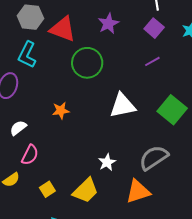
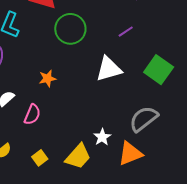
purple line: (152, 61) -> (126, 32), moved
pink semicircle: (30, 155) -> (32, 115), moved
white star: (107, 162) -> (102, 137), moved

